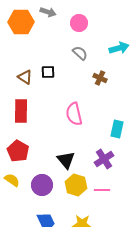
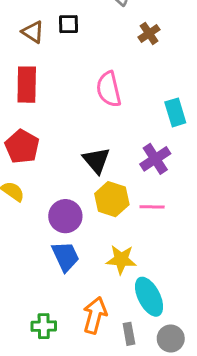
brown cross: (100, 78) -> (149, 33), turned 32
cyan rectangle: (117, 129) -> (175, 112), turned -30
purple circle: (42, 185) -> (65, 216), moved

